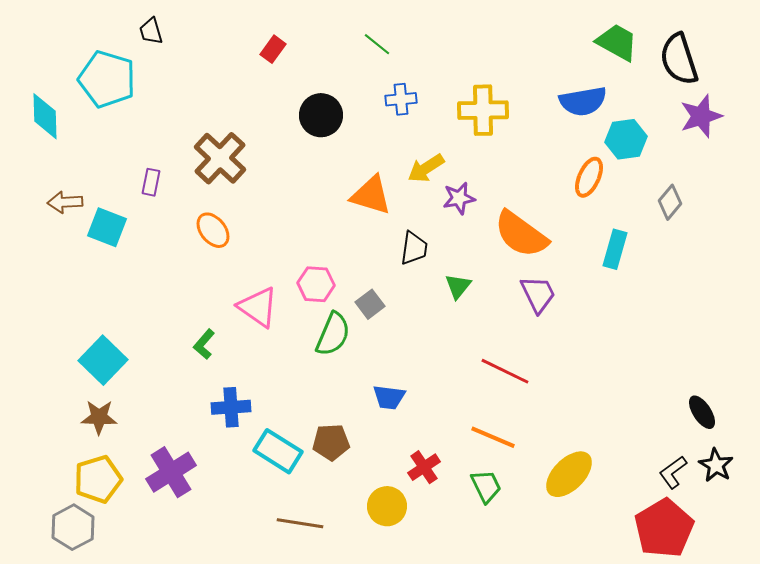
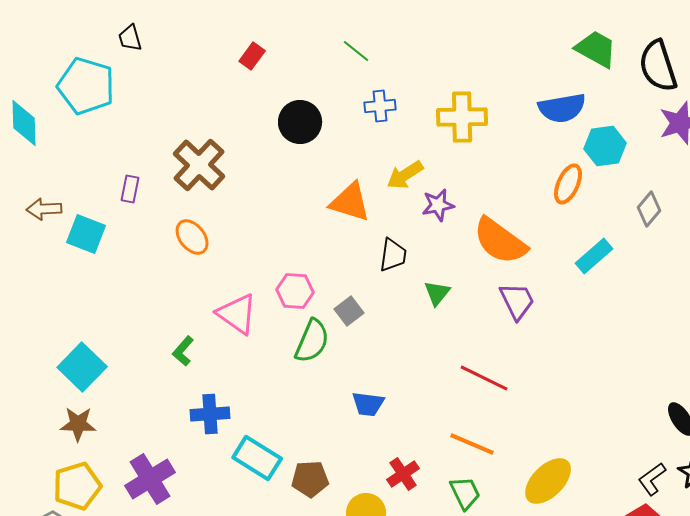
cyan rectangle: (615, 249) -> (594, 256), turned 33
brown pentagon: (331, 442) -> (310, 479), moved

